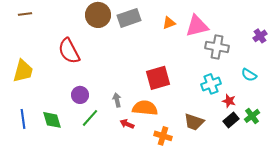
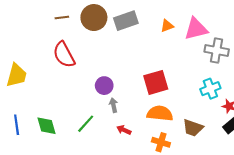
brown line: (25, 14) -> (62, 18), moved
purple circle: (80, 95) -> (104, 86), moved
orange semicircle: (145, 108) -> (160, 113), moved

